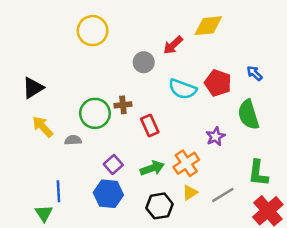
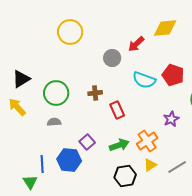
green circle: (95, 113) -> (56, 93), moved
yellow arrow: (43, 127) -> (17, 107), moved
blue hexagon: (108, 194) -> (69, 160), moved

